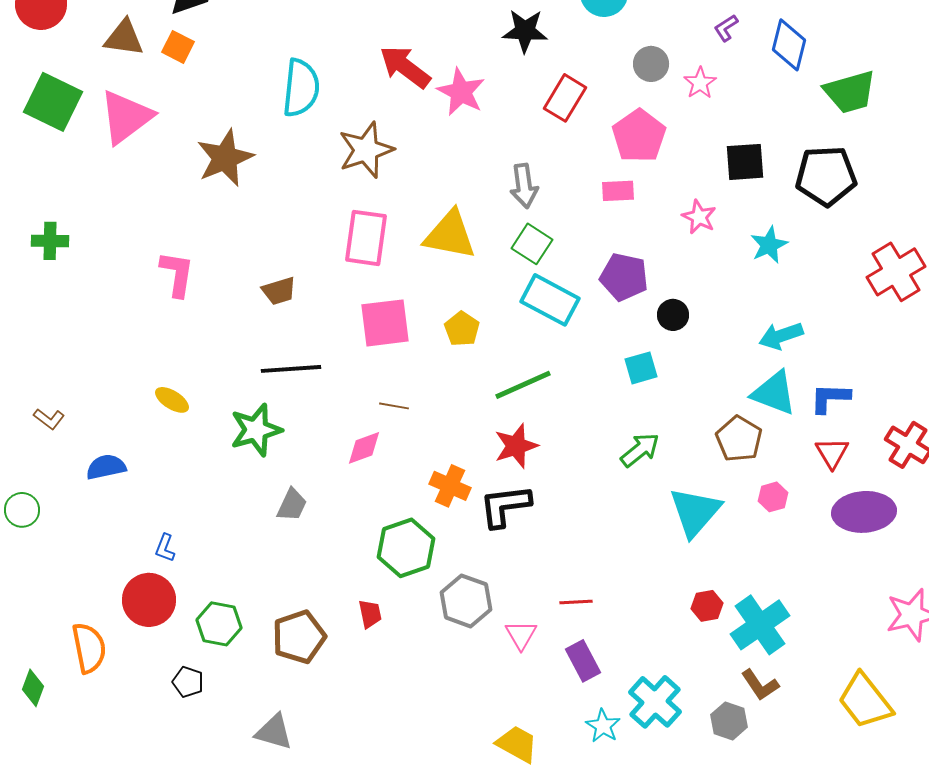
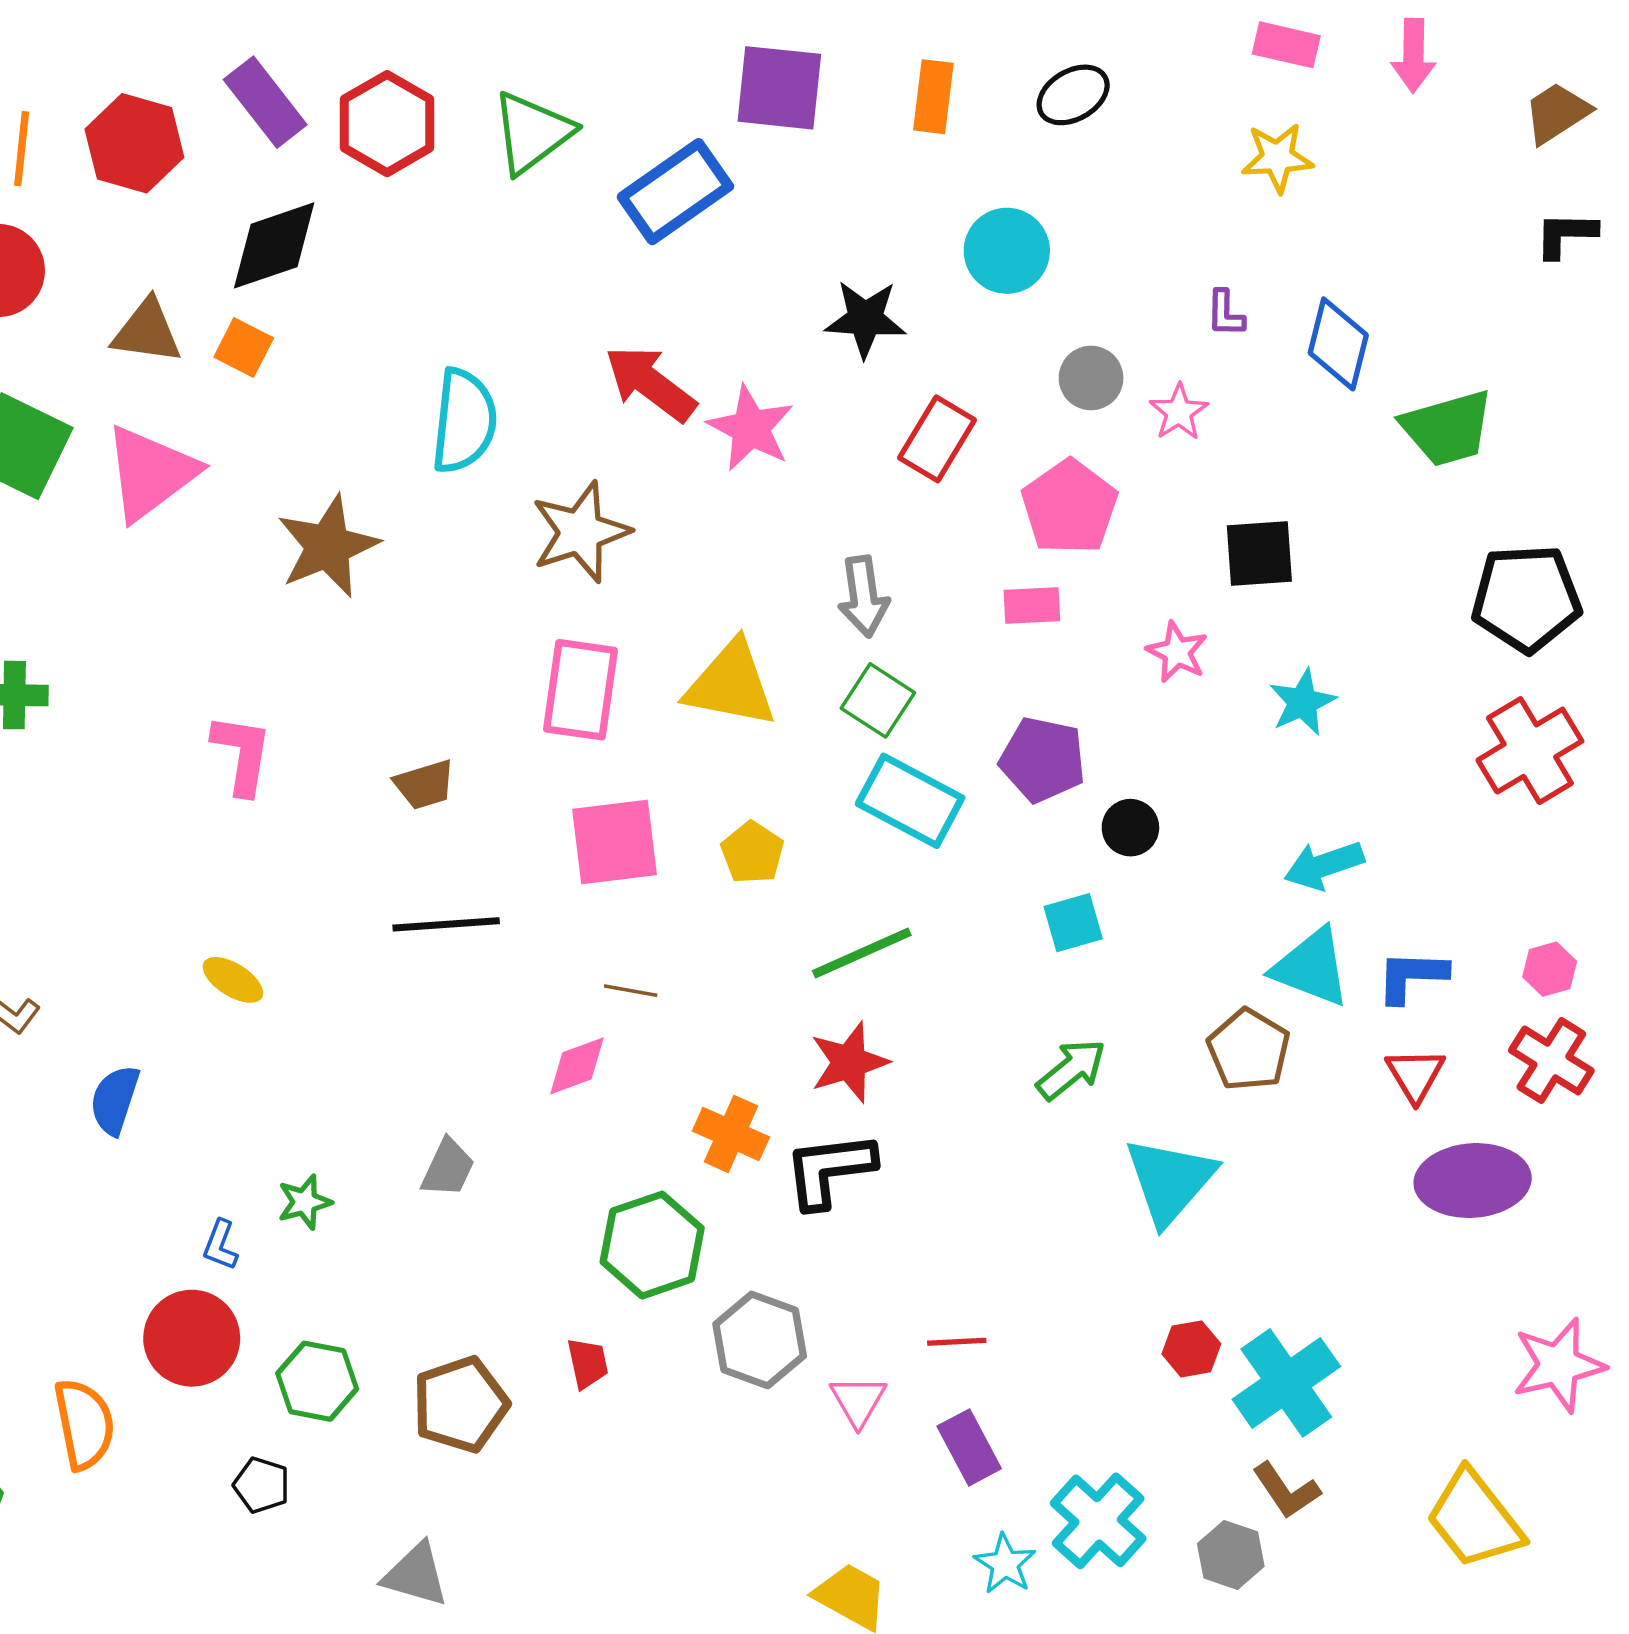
purple L-shape: (726, 28) -> (1225, 313), turned -56
black pentagon: (826, 176) -> (1526, 598), moved
green star: (256, 430) -> (305, 1202), moved, size x0.6
blue semicircle: (106, 467) -> (115, 1100), turned -60
pink hexagon: (773, 497) -> (1550, 969), moved

